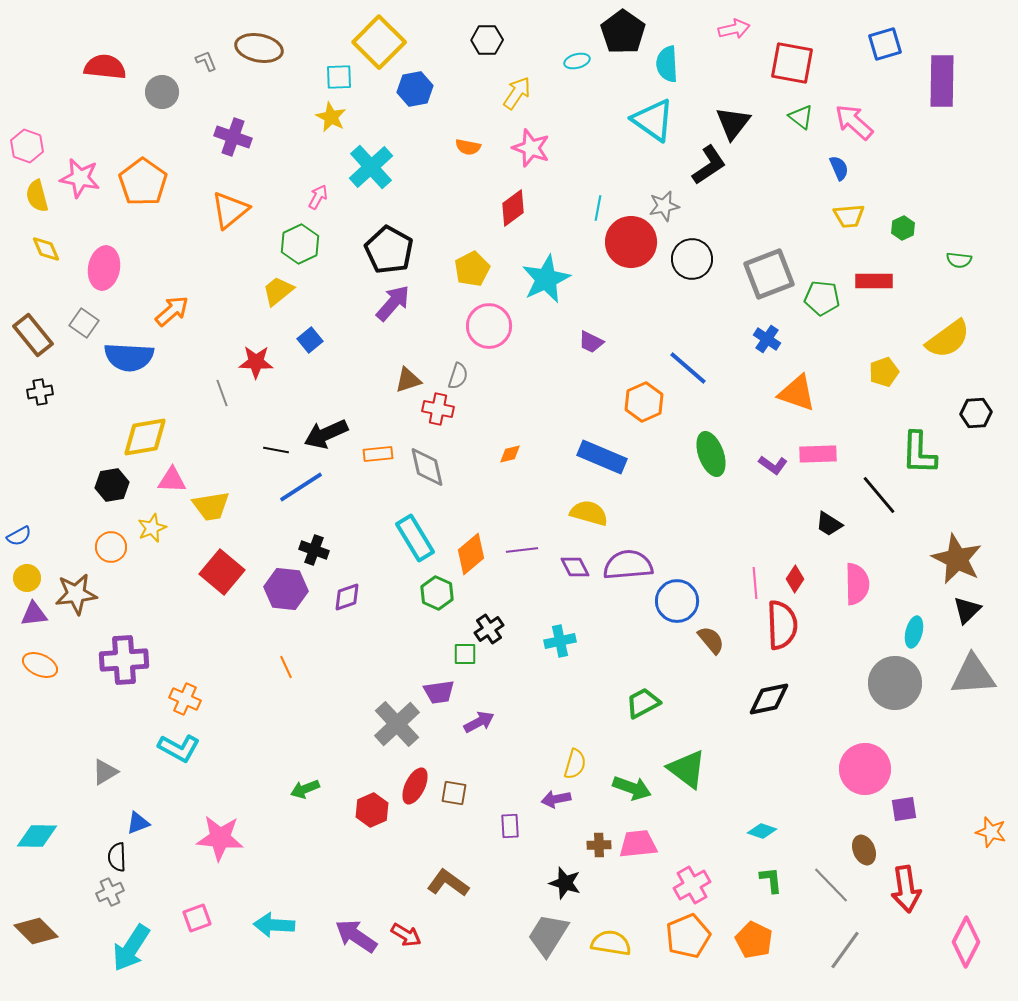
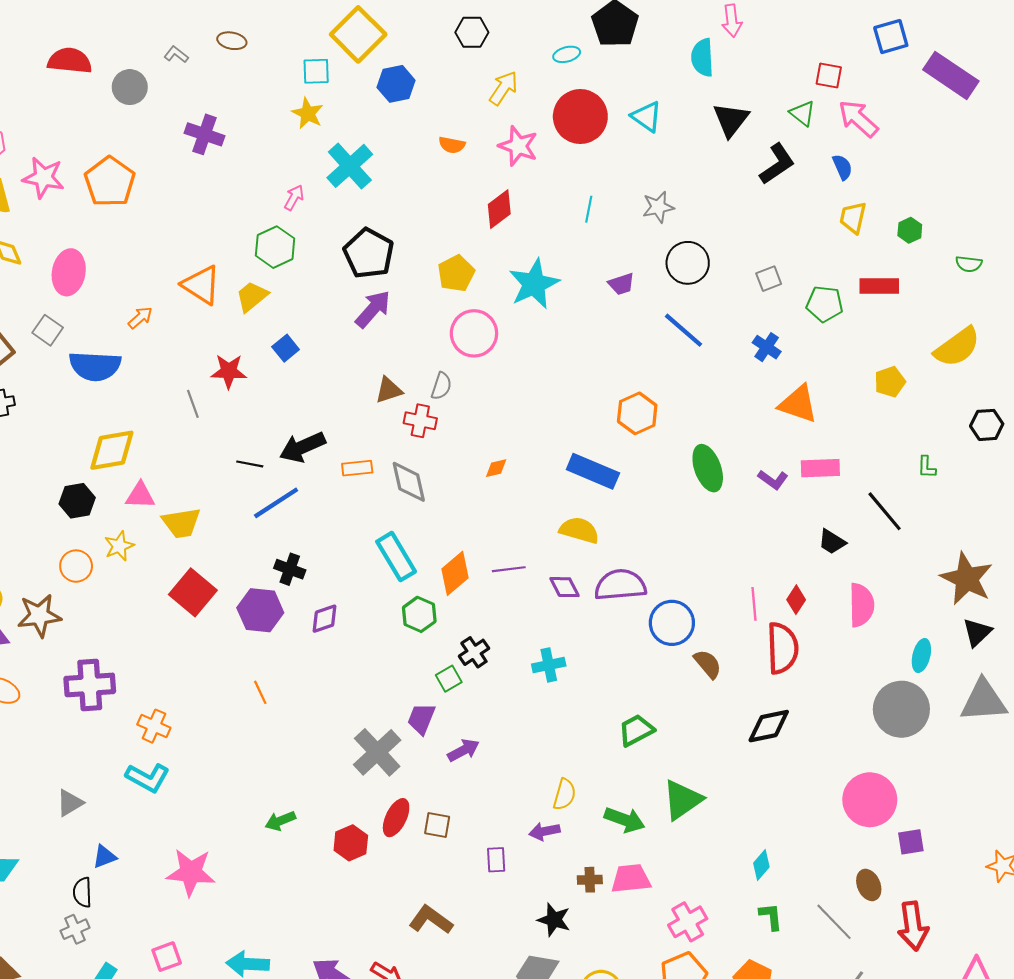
pink arrow: (734, 29) -> (732, 21), turned 96
brown ellipse: (259, 48) -> (232, 41), size x0.6
gray L-shape: (206, 61) -> (176, 54), turned -30
red square: (792, 63) -> (829, 75), moved, size x0.6
cyan semicircle: (667, 64) -> (702, 58), moved
purple rectangle: (942, 81) -> (951, 75), turned -57
cyan triangle: (653, 120) -> (647, 117), size x0.7
black L-shape: (709, 165) -> (777, 164), moved
orange triangle: (230, 210) -> (201, 285), moved, turned -48
yellow trapezoid: (849, 216) -> (853, 218), turned 108
red circle: (631, 242) -> (580, 117), moved
gray square: (769, 274) -> (769, 279), size x0.5
orange arrow: (172, 311) -> (140, 318), size x0.7
purple trapezoid: (591, 342) -> (621, 284), moved, turned -44
blue line: (688, 368) -> (683, 330), moved
green L-shape: (919, 453) -> (927, 467), size x0.5
green square: (465, 654) -> (449, 679), turned -30
purple trapezoid: (439, 692) -> (421, 719), turned 120
green triangle: (687, 769) -> (682, 800), turned 48
cyan diamond: (762, 831) -> (761, 865), turned -68

